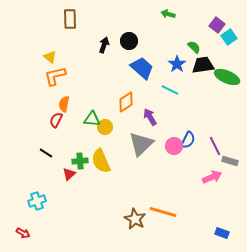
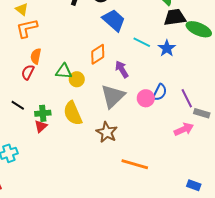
blue star: (177, 64) -> (167, 48), moved
green cross: (80, 161) -> (43, 113), moved
brown star: (135, 219) -> (107, 132), moved

